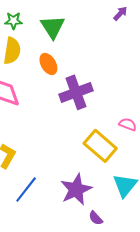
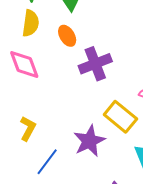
purple star: (76, 189) -> (89, 141), moved

